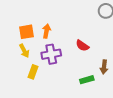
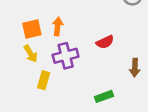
red semicircle: (82, 46) -> (105, 42), turned -56
green rectangle: (87, 80) -> (104, 96), moved

